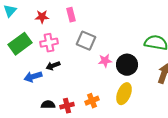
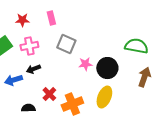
orange cross: (92, 101) -> (72, 104), size x1.5
red cross: (67, 106) -> (49, 94), moved, turned -32

